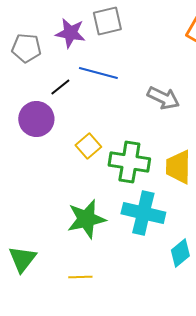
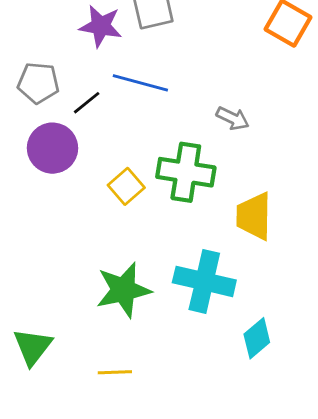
gray pentagon: (26, 48) -> (38, 83), moved
gray arrow: (163, 98) -> (233, 118), size x0.7
green cross: (129, 162) -> (186, 172), moved

